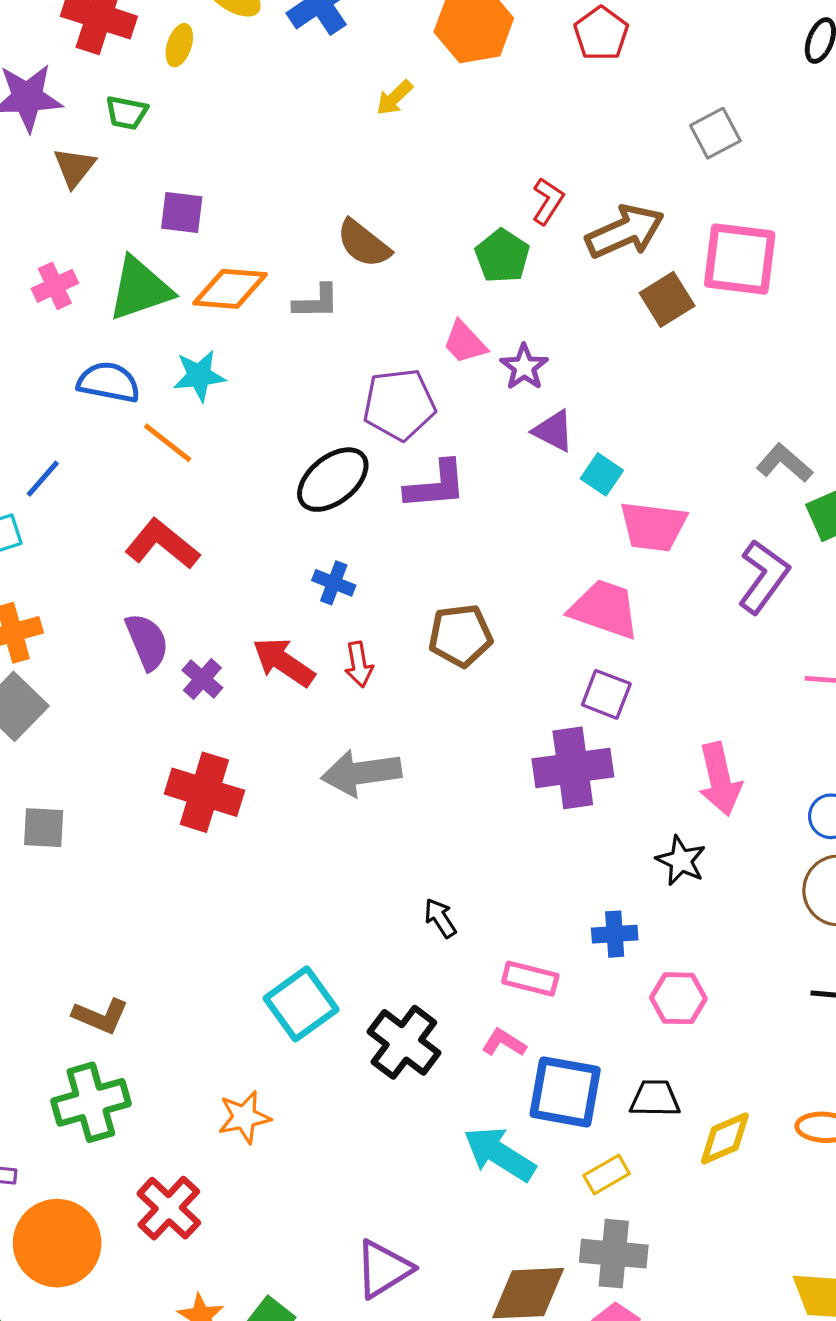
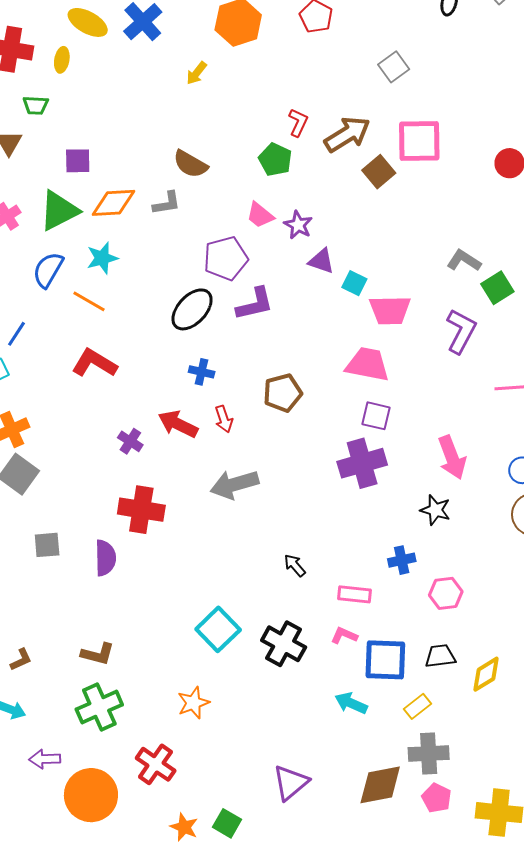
blue semicircle: (109, 382) -> (48, 270), turned -63
purple semicircle: (147, 642) -> (105, 558), moved, turned 30
cyan arrow: (500, 1154) -> (351, 703), size x0.7

